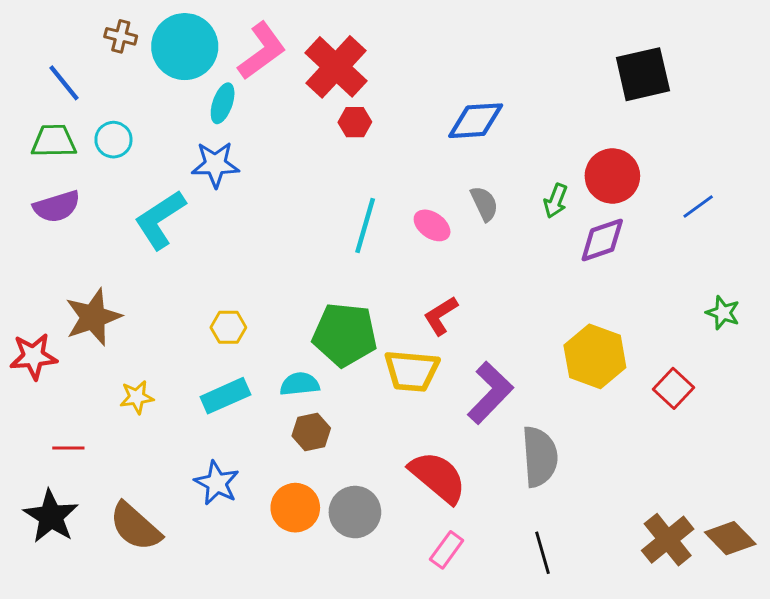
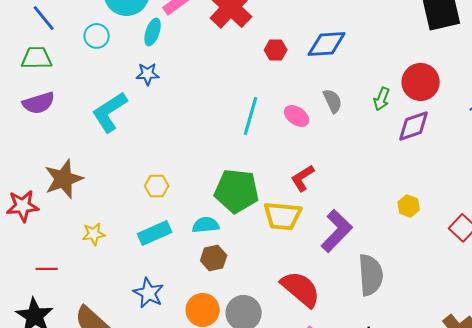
red hexagon: (355, 122) -> (276, 50), moved
cyan circle: (113, 140) -> (97, 36), moved
blue star: (215, 164) -> (148, 74), size x0.7
yellow hexagon: (595, 356) -> (409, 206), size x0.5

